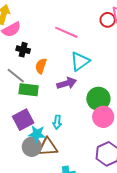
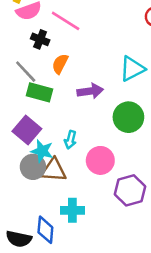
pink line: (66, 32) -> (66, 21), moved
cyan triangle: (80, 61) -> (132, 69), moved
pink circle: (103, 117) -> (100, 160), moved
purple square: (23, 120) -> (27, 130), turned -30

